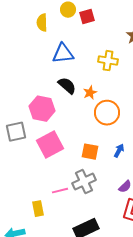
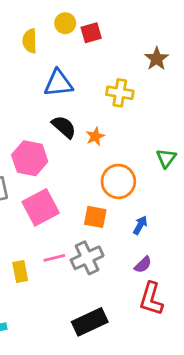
orange circle: (107, 113) -> (118, 181), moved
blue arrow: (119, 151) -> (140, 225), moved
pink line: (60, 191) -> (54, 258), moved
yellow rectangle: (38, 209) -> (20, 271), moved

